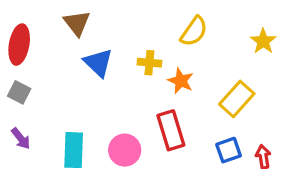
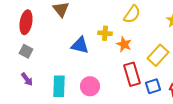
blue triangle: (98, 63) -> (80, 45), moved, turned -30
red rectangle: (171, 130) -> (132, 74), moved

